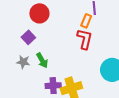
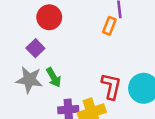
red L-shape: (85, 39) -> (111, 86), moved
gray star: (23, 62) -> (29, 80), size x1.5

